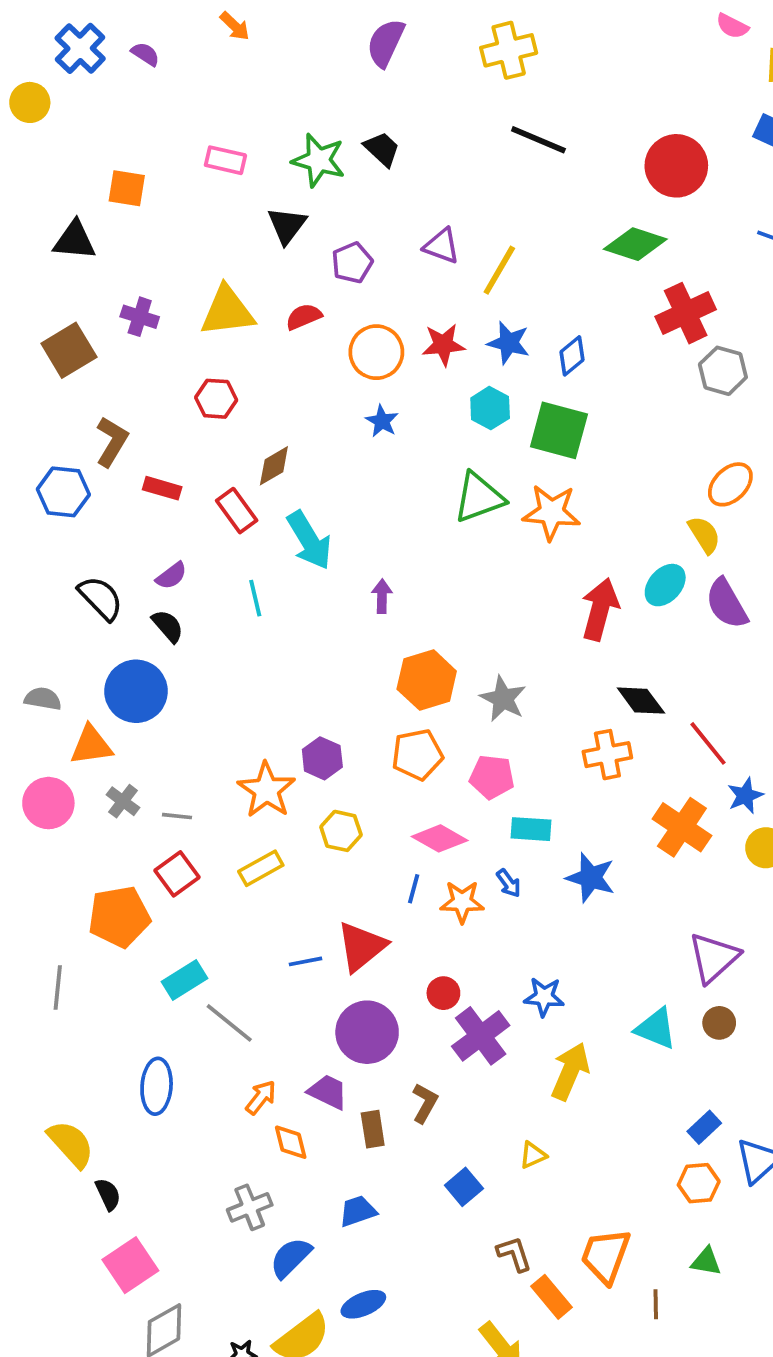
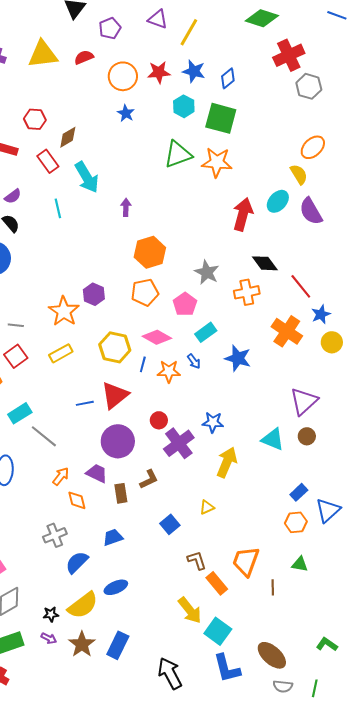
red hexagon: (216, 399) -> (35, 119), moved
gray star: (503, 699) -> (207, 272), moved
pink pentagon: (492, 777) -> (185, 304), turned 30
cyan rectangle: (531, 829) -> (206, 332), turned -40
yellow hexagon: (341, 831) -> (115, 347), moved, size x1.4
brown L-shape: (425, 1103) -> (149, 479), turned 35

